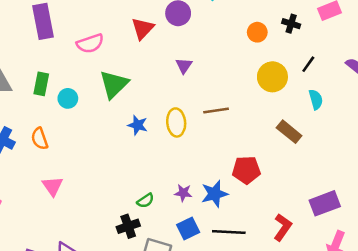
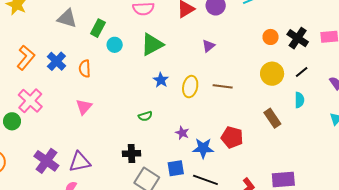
black cross: (291, 24) -> (298, 38), size x1.5
purple star: (183, 193) -> (182, 133), moved
green semicircle: (145, 201) -> (145, 116), moved

